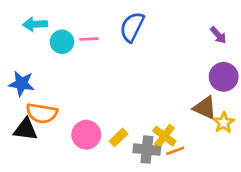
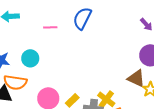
cyan circle: (62, 42) -> (30, 58), moved

